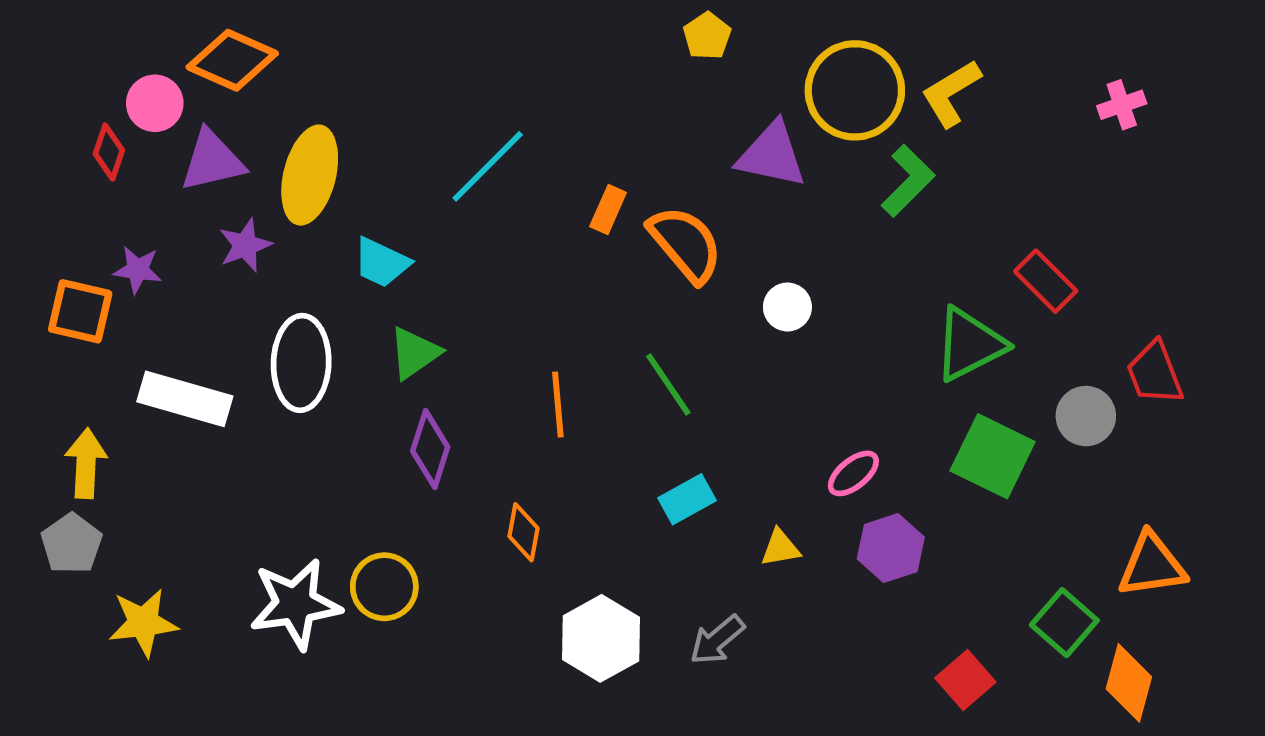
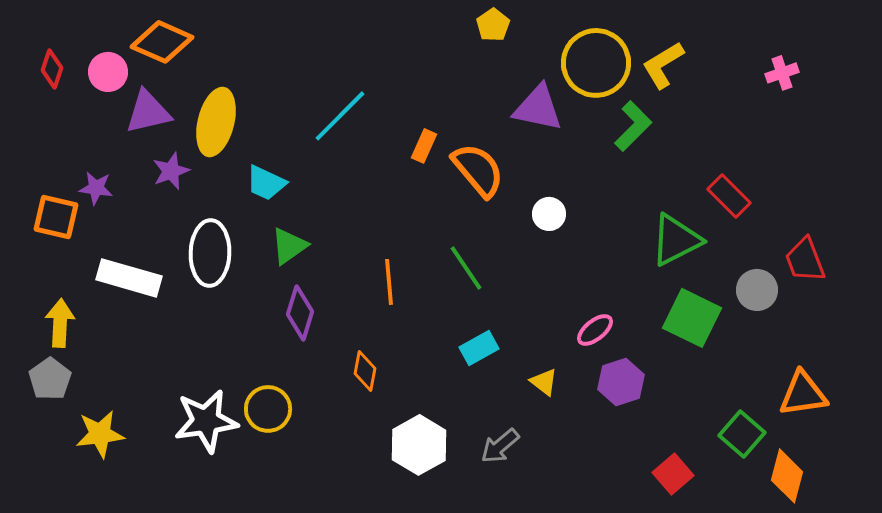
red diamond: (109, 152) -> (52, 69), moved
yellow triangle: (780, 548) -> (544, 382), turned 48

